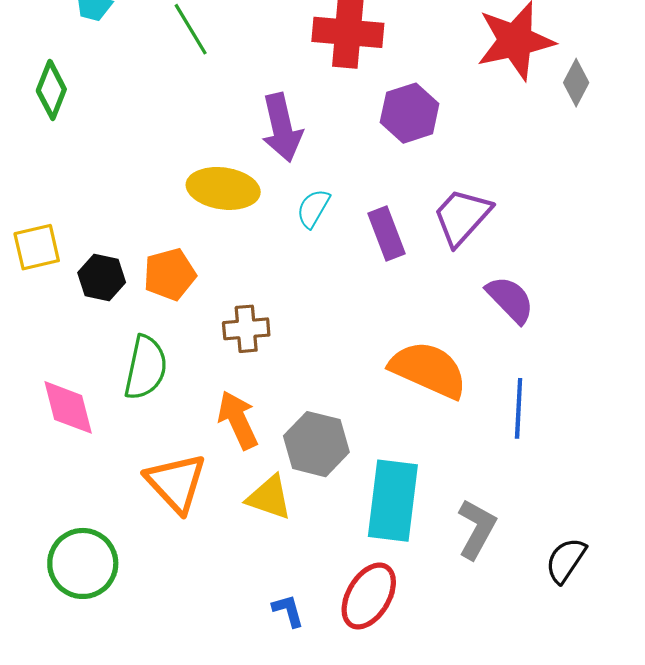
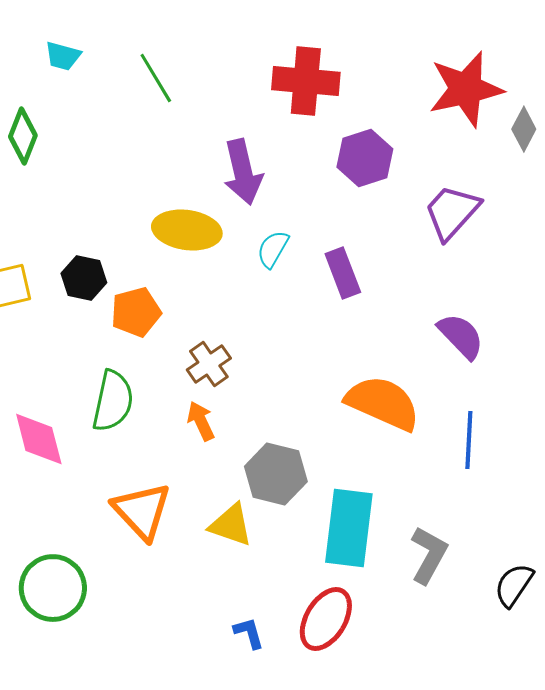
purple trapezoid: (462, 217) -> (452, 212), moved
black hexagon: (102, 277) -> (84, 278), moved
brown cross: (246, 329) -> (209, 364), turned -30
orange arrow: (238, 420) -> (201, 421), moved, size x0.7

